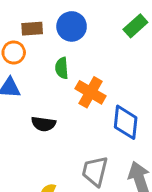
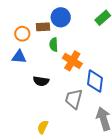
brown rectangle: (32, 29) -> (43, 27), moved
gray trapezoid: (95, 171) -> (74, 99), moved

